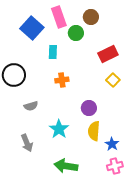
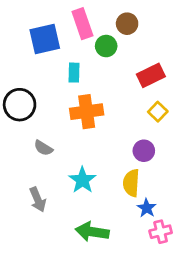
blue square: (32, 28) -> (45, 39), turned 35
orange cross: (62, 80) -> (87, 112), size x1.6
gray semicircle: (31, 106) -> (43, 148), turned 48
purple circle: (89, 108) -> (144, 151), moved
blue star: (112, 144) -> (147, 208), moved

